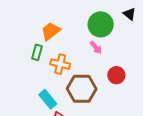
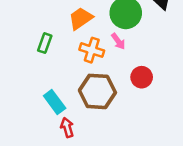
orange trapezoid: (51, 31) -> (81, 18), moved
orange cross: (60, 64) -> (92, 50), moved

